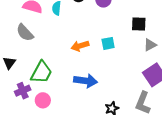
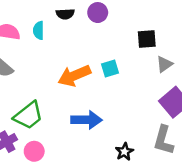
orange arrow: (80, 46) -> (74, 76), size x1.4
green trapezoid: (41, 72) -> (28, 115), turned 30

